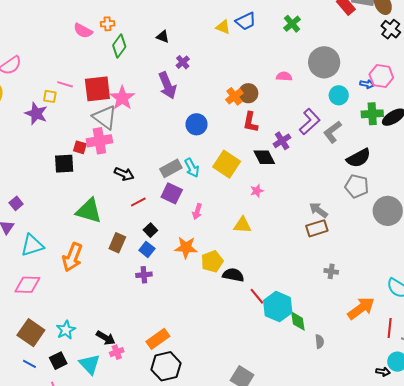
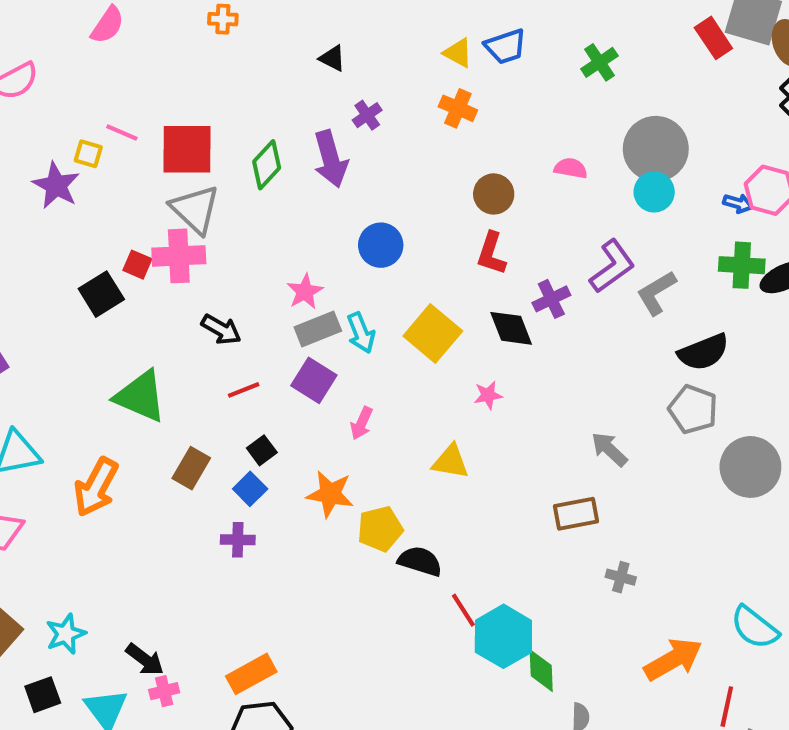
pink semicircle: (83, 31) -> (108, 25), moved, turned -90
green diamond: (119, 46) -> (267, 165), moved
cyan circle: (339, 95) -> (654, 192), moved
orange cross: (234, 96) -> (458, 108), moved, turned -36
pink star: (122, 98) -> (305, 292), moved, size x0.7
black square: (64, 164) -> (101, 294), turned -35
brown rectangle: (317, 228) -> (576, 514), moved

